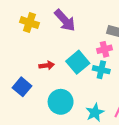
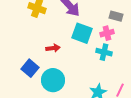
cyan square: (78, 62) -> (82, 33), moved, turned -30
cyan circle: (61, 102) -> (53, 80), moved

